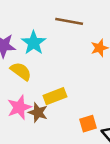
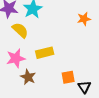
brown star: (38, 112) -> (28, 77), moved

